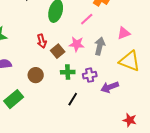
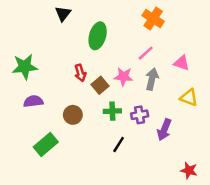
pink line: (87, 19) -> (146, 53), moved
pink triangle: (124, 33) -> (182, 63), turned 40
yellow triangle: (130, 61) -> (189, 98), size x0.7
purple arrow: (110, 87) -> (164, 130), turned -48

